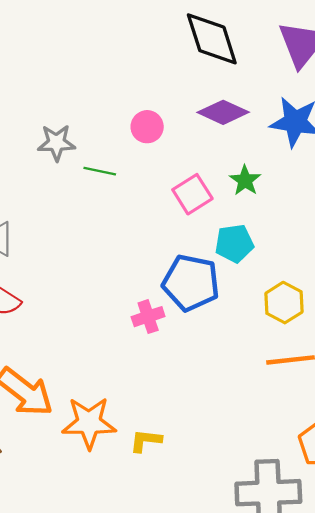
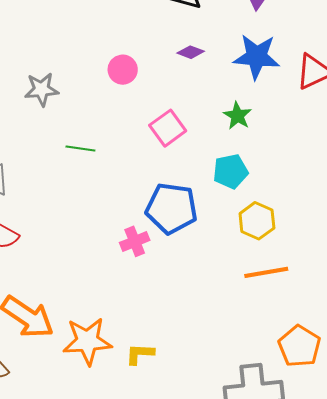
purple diamond: (223, 112) -> (191, 52), size x0.6
green line: (100, 171) -> (80, 149), moved
green star: (245, 180) -> (237, 116), moved
cyan pentagon: (234, 243) -> (230, 171), moved

